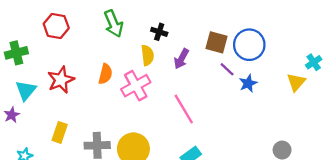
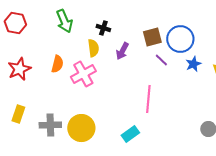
brown square: (217, 42) -> (152, 37), turned -30
blue star: (248, 83) -> (193, 64), moved
pink line: (184, 109) -> (148, 99), moved, turned 36

